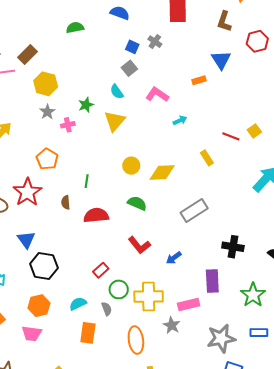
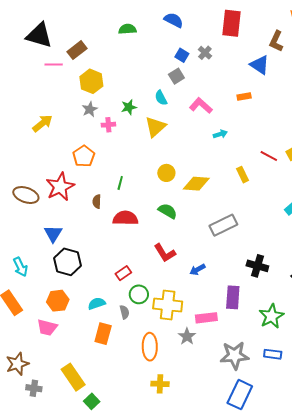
blue triangle: (221, 60) -> (260, 65), moved, turned -30

